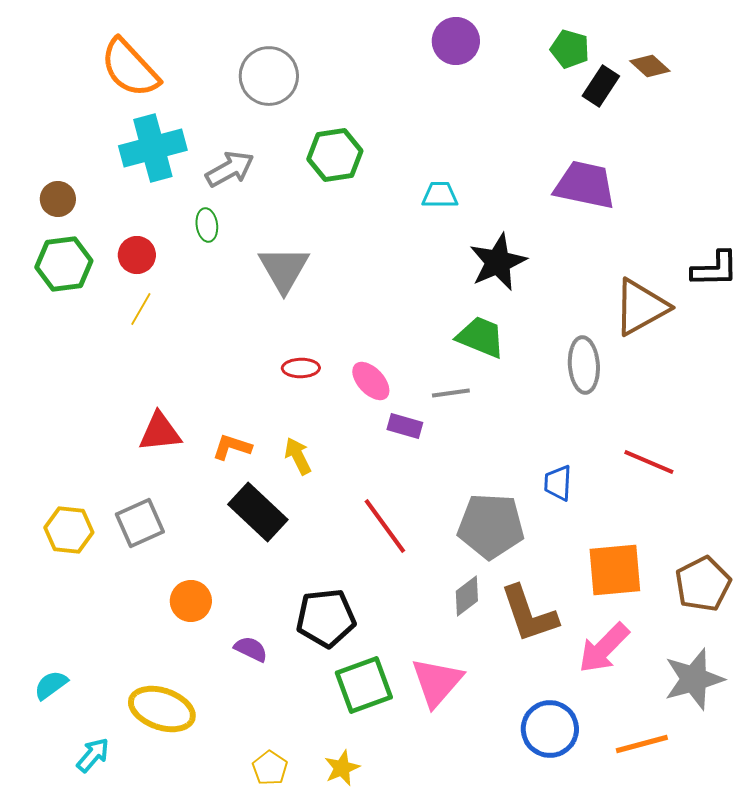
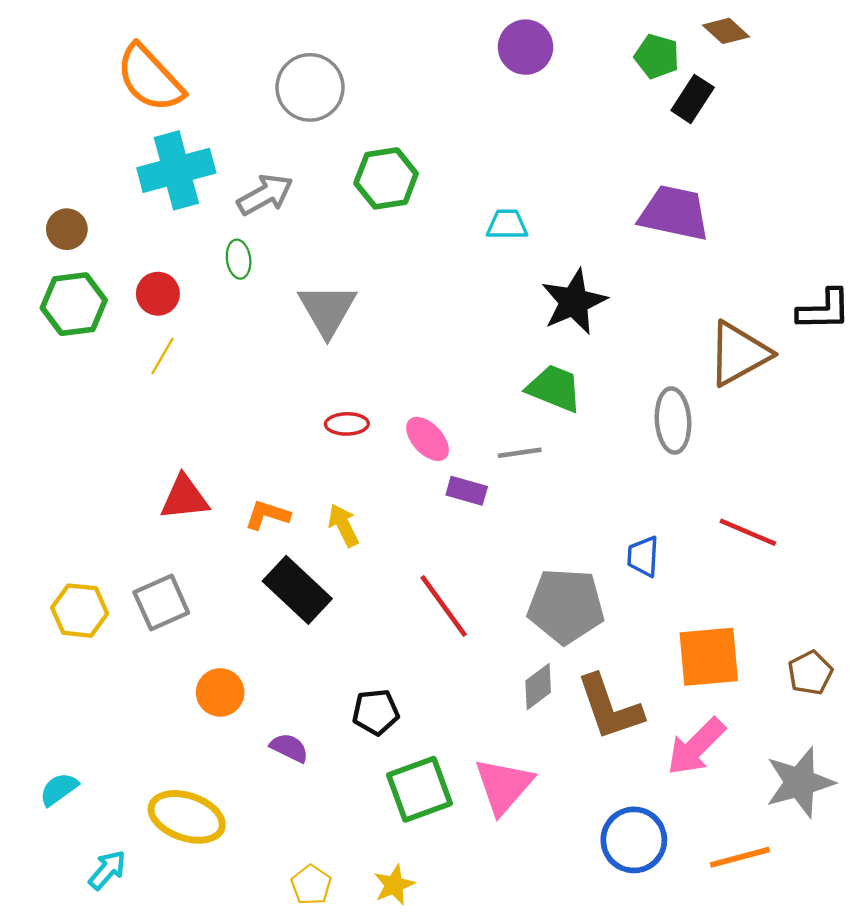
brown diamond: (650, 66) -> (726, 31), moved
brown pentagon: (703, 584) -> (810, 673), size x0.7
black pentagon: (326, 618) -> (376, 712), size x0.7

